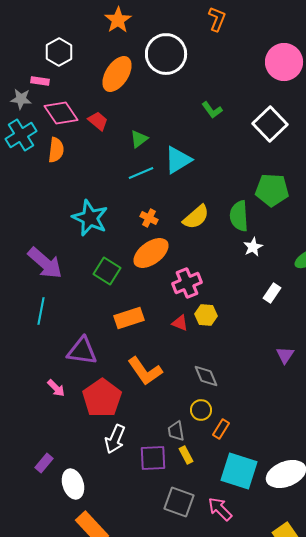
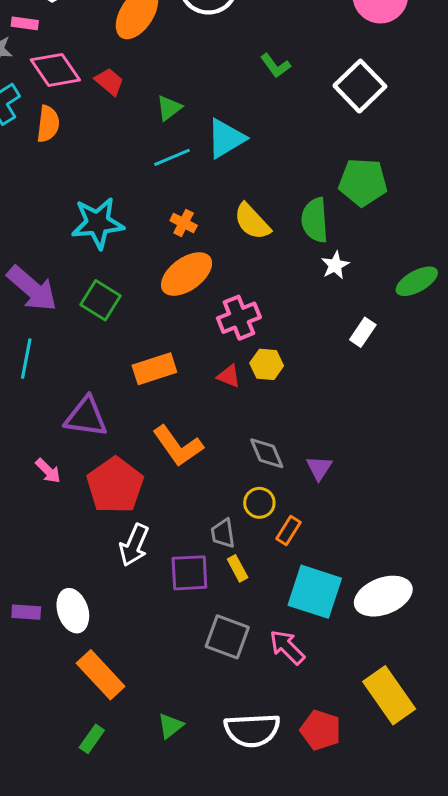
yellow semicircle: (196, 217) -> (252, 222), turned 88
cyan star: (90, 218) -> (98, 223), turned -30
green square: (107, 271) -> (101, 300), moved
purple triangle: (285, 355) -> (319, 468), moved
purple rectangle: (44, 463) -> (26, 612), moved, turned 54

